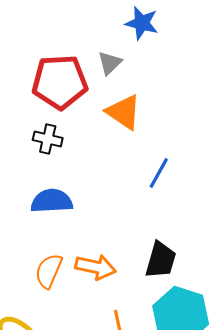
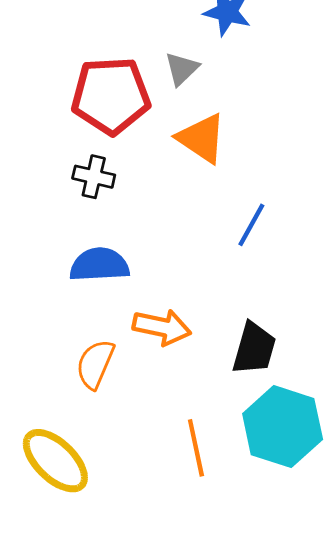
orange arrow: (96, 267) -> (162, 327), moved

